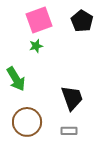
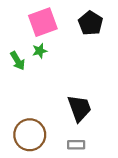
green arrow: (16, 79) -> (18, 61), moved, size x0.7

